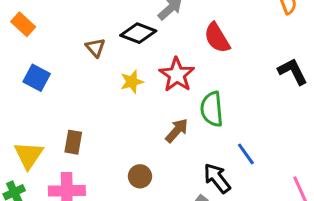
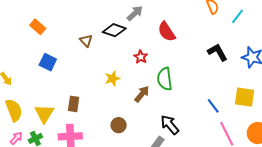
red star: (177, 75) -> (141, 57), size x0.6
yellow star: (132, 82) -> (112, 78), moved
blue line: (246, 154) -> (213, 106), moved

